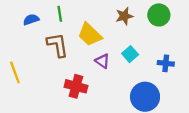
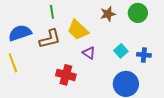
blue semicircle: (31, 20) -> (20, 33), moved, size x1.6
brown L-shape: (58, 45) -> (50, 39), turned 85
cyan square: (130, 54) -> (121, 51), moved

